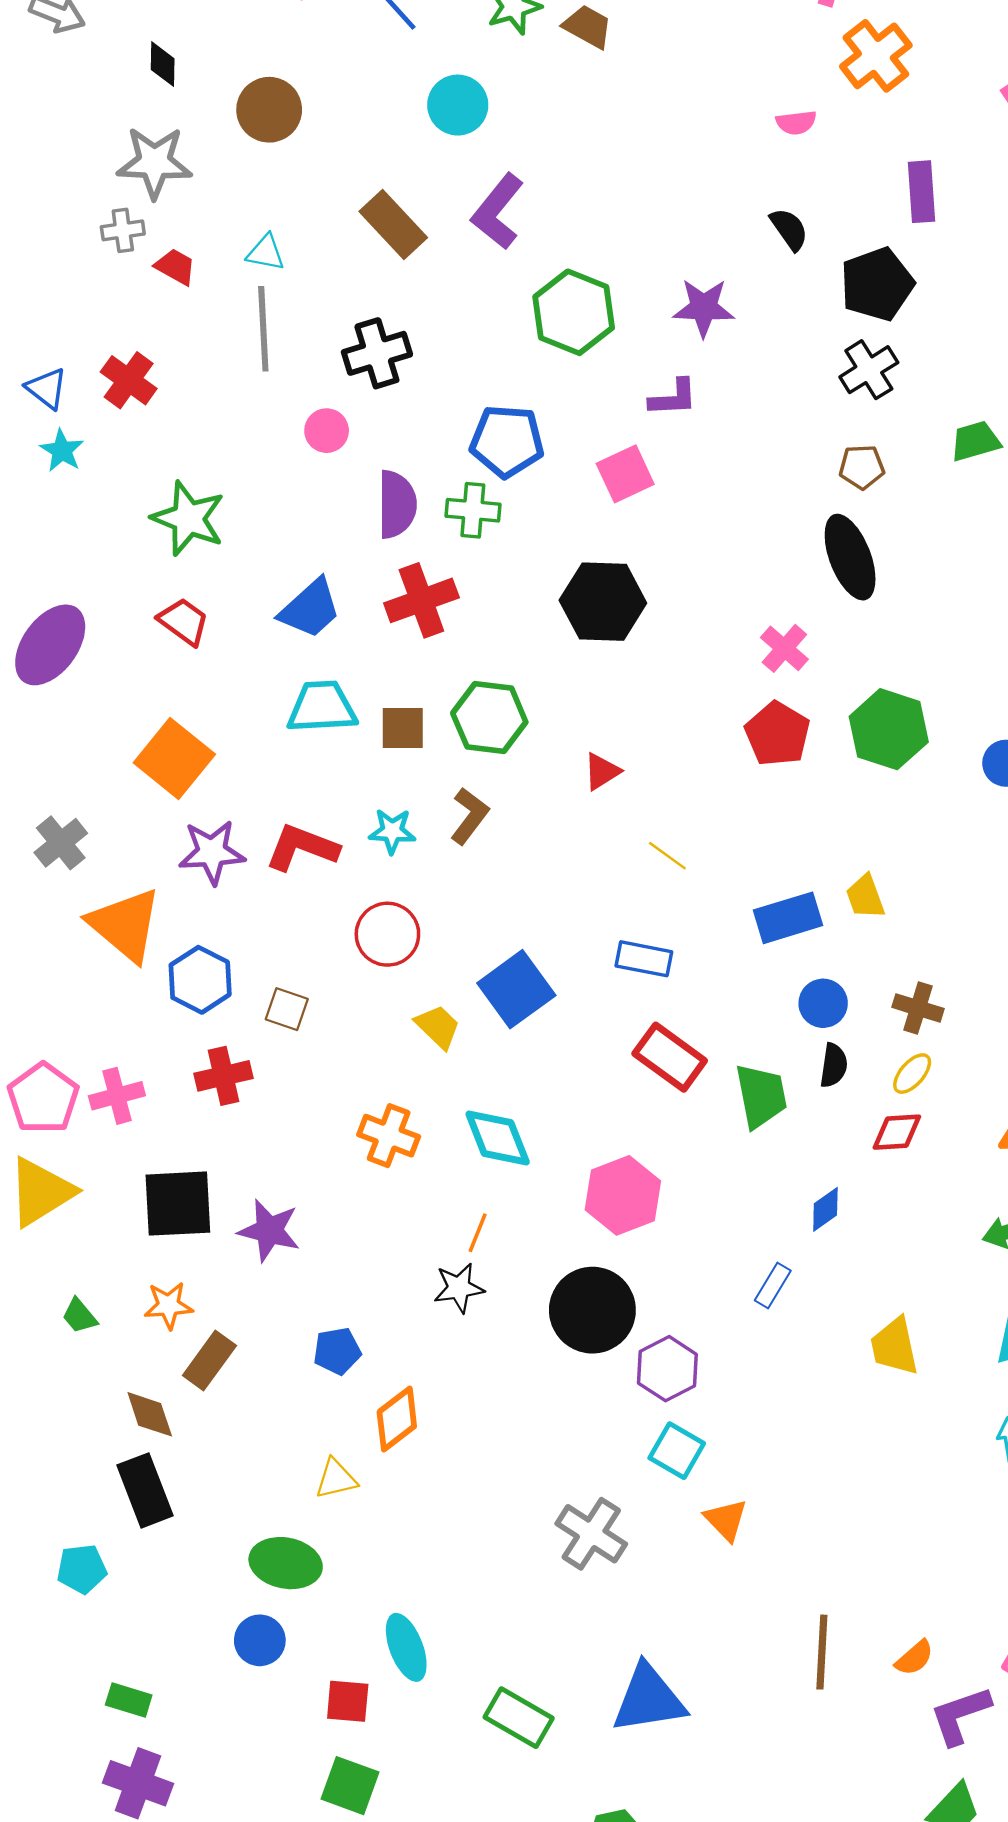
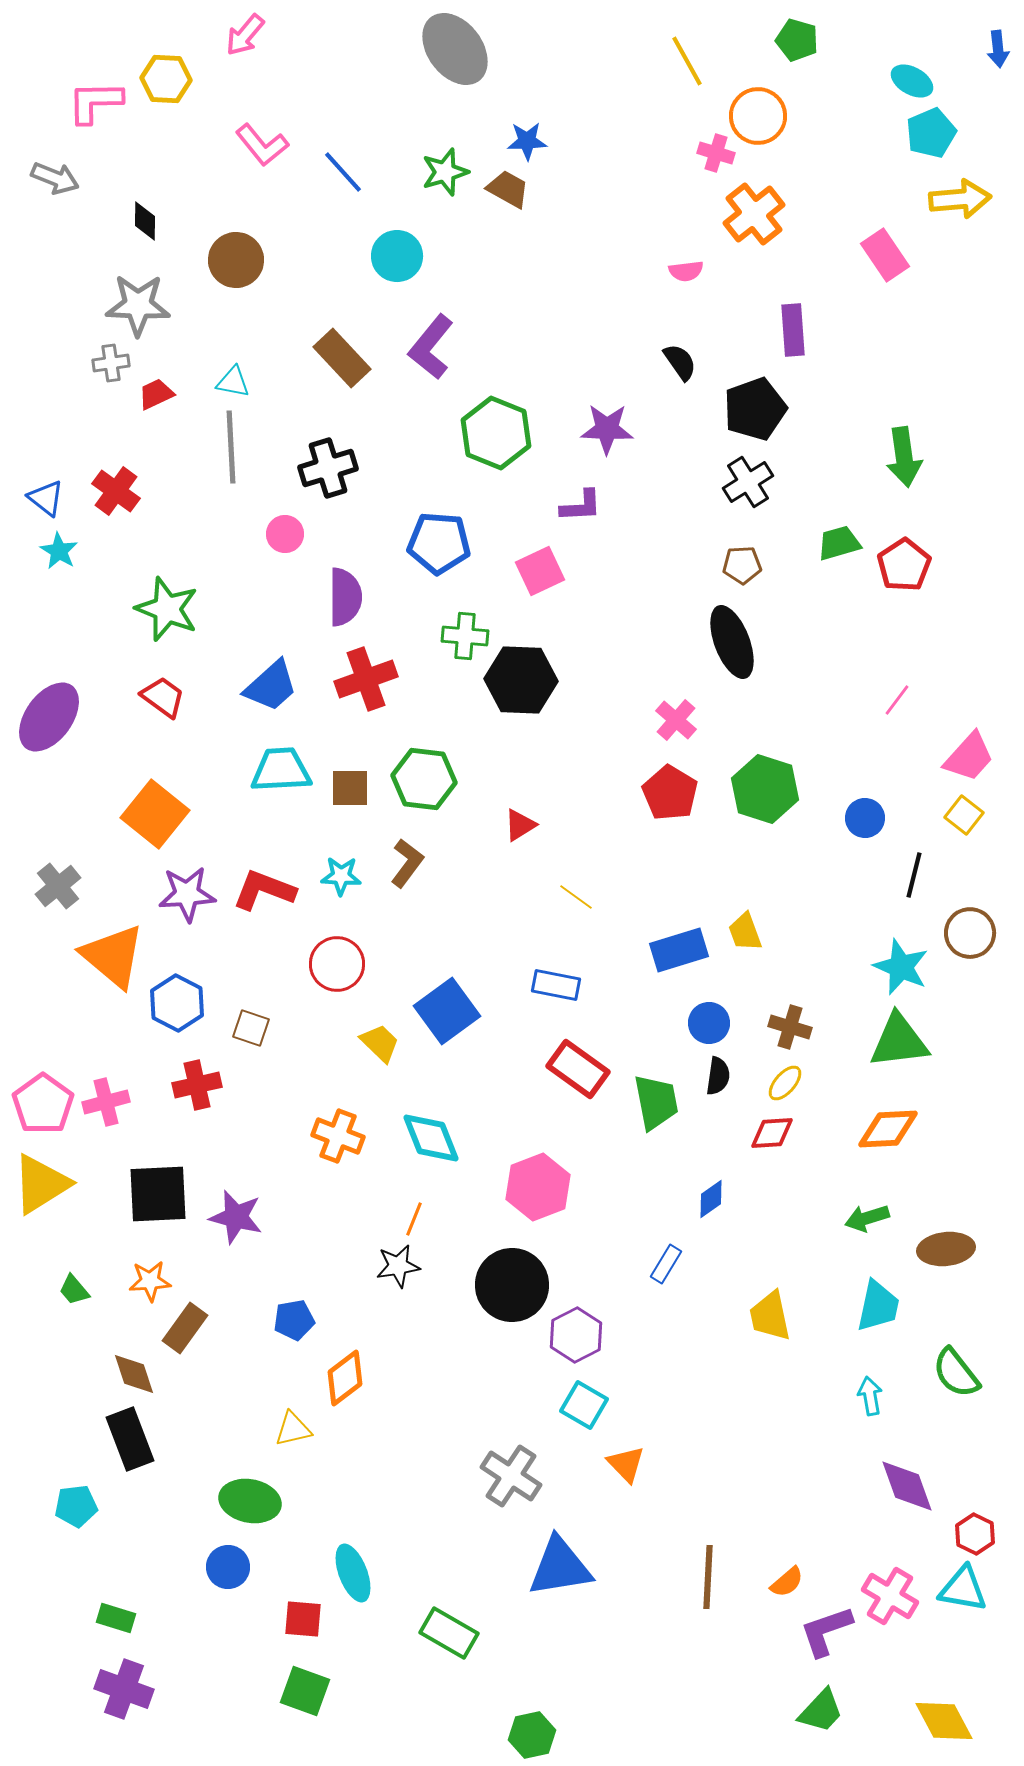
red trapezoid: (175, 267) -> (156, 394), turned -54
green cross: (473, 510) -> (465, 636), moved
blue triangle: (649, 1699) -> (560, 1567), moved

